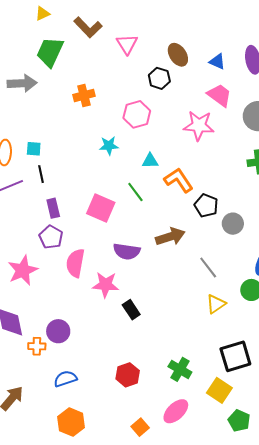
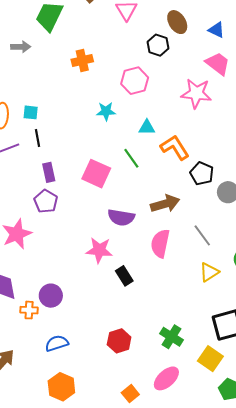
gray arrow: (22, 83) -> (21, 47), size x0.7
pink semicircle: (75, 263) -> (160, 243), moved

